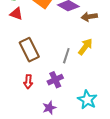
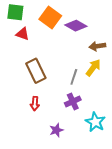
brown arrow: (89, 17) -> (97, 46), moved
purple cross: (55, 80) -> (73, 101), moved

